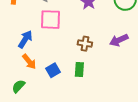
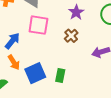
brown cross: (85, 44) -> (71, 36), moved, turned 32
blue square: (53, 70) -> (35, 73), size x1.5

